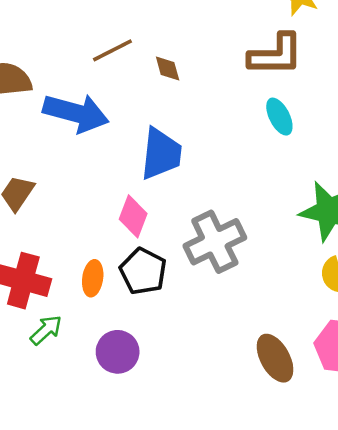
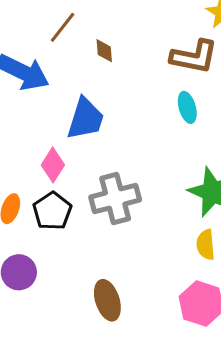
brown line: (112, 50) -> (63, 27), turned -36
brown ellipse: (275, 358) -> (107, 300), moved

